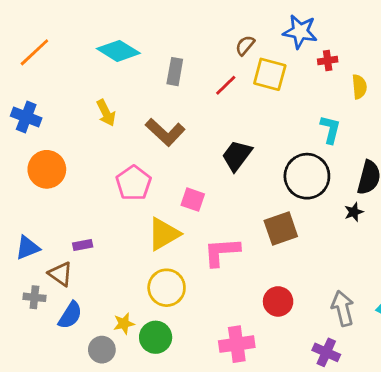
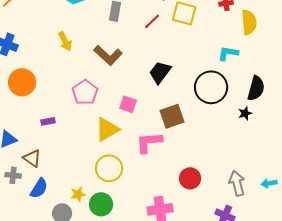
yellow semicircle: (359, 87) -> (249, 22), size x1.4
cyan L-shape: (330, 129) -> (228, 53), turned -95
brown square: (281, 228) -> (172, 116), moved
purple rectangle: (83, 245) -> (48, 121), moved

